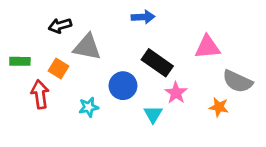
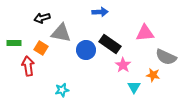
blue circle: (123, 86) -> (86, 50), moved
cyan star: (89, 107) -> (62, 90), moved
cyan triangle: (153, 114) -> (134, 87), moved

